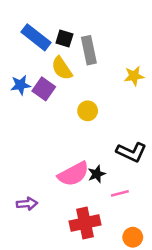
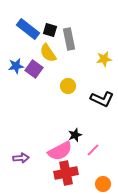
black L-shape: (131, 152) -> (102, 99), moved
pink semicircle: (73, 174) -> (60, 151), moved
pink line: (120, 193) -> (93, 150), turned -32

